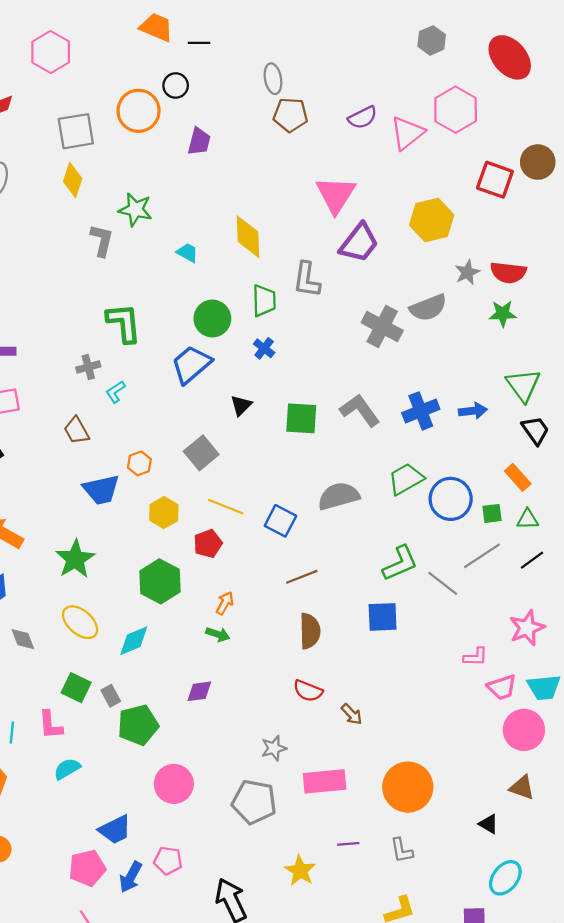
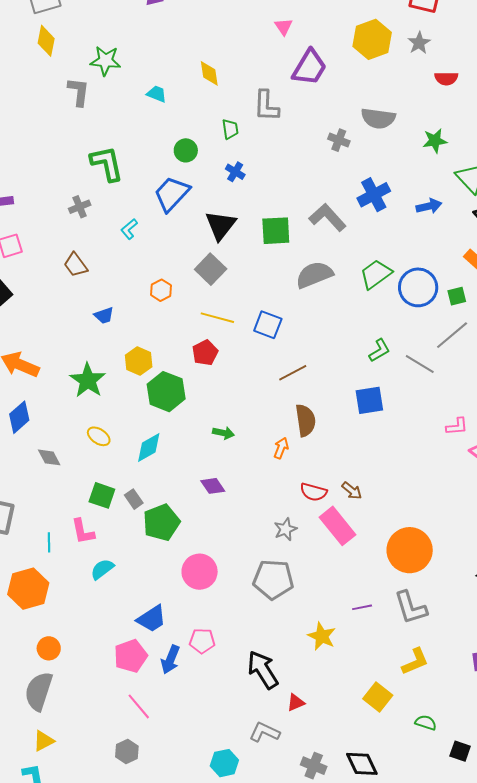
pink triangle: (336, 195) -> (283, 27), size x0.5
yellow diamond: (248, 237) -> (209, 73), size x0.7
gray star: (467, 272) -> (419, 43), moved
red semicircle: (508, 272) -> (446, 78), size x0.7
green trapezoid: (264, 301) -> (230, 129), size x0.7
gray semicircle: (428, 308) -> (378, 118), turned 36
green star: (503, 314) -> (435, 141), moved
green circle: (212, 319) -> (186, 150), size x0.7
gray cross: (382, 327) -> (339, 140), size x0.6
cyan L-shape: (115, 392) -> (129, 229), moved
black triangle: (241, 405) -> (221, 225), size x1.6
blue cross: (421, 411) -> (374, 195), moved
gray square: (201, 453) -> (211, 269), moved
orange hexagon: (139, 463) -> (161, 290), moved
blue trapezoid: (101, 490) -> (104, 315), size x0.6
gray semicircle: (339, 496) -> (314, 275), moved
yellow hexagon: (164, 513) -> (139, 361), moved
green L-shape: (400, 563) -> (379, 350), size x0.7
orange arrow: (225, 603) -> (281, 448), moved
yellow ellipse: (80, 622) -> (99, 436), size x0.7
purple diamond: (199, 691) -> (213, 486), turned 70
red semicircle: (308, 691) -> (314, 492), moved
pink rectangle: (325, 781) -> (338, 526), moved, turned 63
gray L-shape: (402, 850) -> (411, 608), size x1.5

